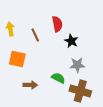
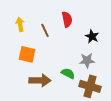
black star: (71, 41) -> (92, 36), moved
brown arrow: (30, 85) -> (40, 80), size x1.5

